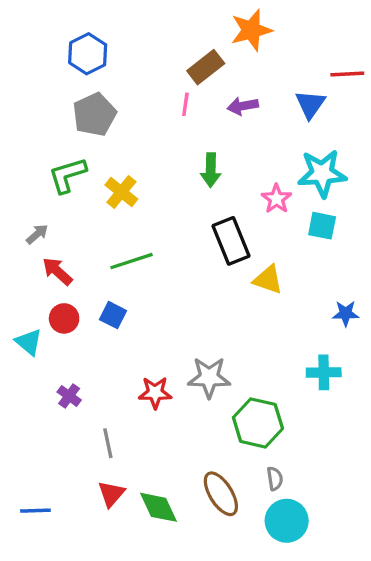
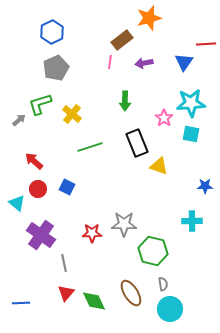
gray arrow: (37, 234) -> (19, 120), moved
green line: (132, 261) -> (90, 147), moved
purple cross: (69, 396) -> (41, 235), size x2.0

